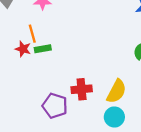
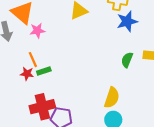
red cross: (82, 89) -> (42, 107), moved, size x1.4

